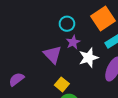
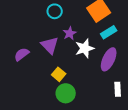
cyan circle: (67, 24) -> (55, 11), moved
purple semicircle: (16, 79) -> (22, 54), moved

